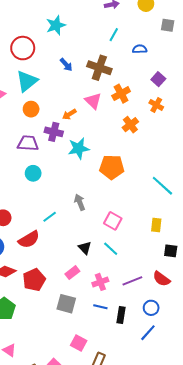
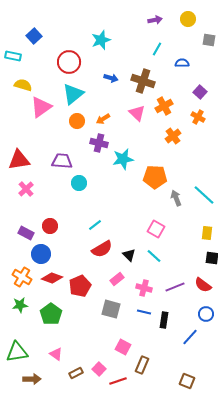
blue arrow: (66, 65) -> (111, 78), turned -32
orange arrow: (69, 114) -> (103, 119), moved
purple trapezoid: (28, 143) -> (62, 161), moved
gray arrow: (80, 202) -> (176, 198), moved
yellow rectangle: (156, 225) -> (207, 233), moved
red semicircle: (29, 240) -> (102, 249), moved
pink cross: (100, 282) -> (144, 288), turned 35
blue circle: (151, 308) -> (206, 314), moved

